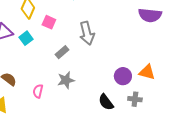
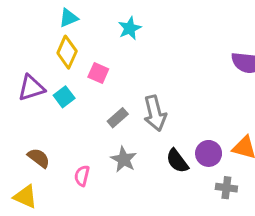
gray arrow: (87, 33) -> (155, 113), moved
gray star: (66, 80) -> (124, 159), turned -30
black semicircle: (106, 102) -> (177, 161), moved

